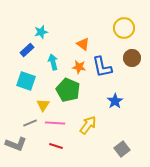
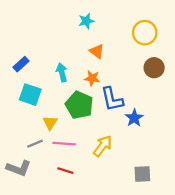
cyan star: (41, 32) -> (86, 21), moved
blue rectangle: (27, 50) -> (21, 64), moved
blue L-shape: (102, 67) -> (112, 99), moved
gray square: (122, 149) -> (142, 174), turned 35

